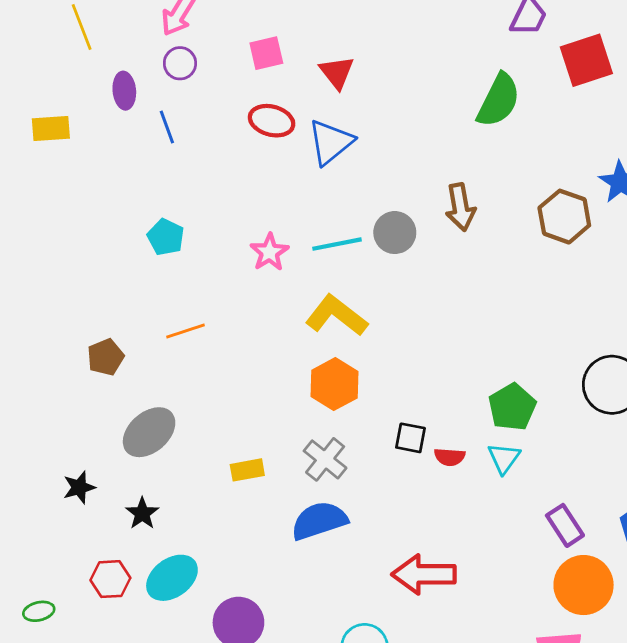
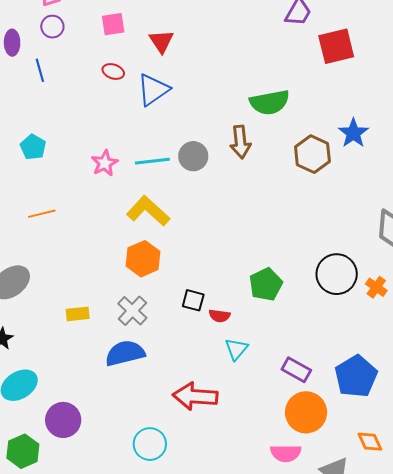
green semicircle: (499, 100) -> (270, 102), moved, turned 48
red ellipse: (272, 121) -> (113, 71), size x0.7
cyan triangle: (504, 458) -> (236, 349), moved
purple rectangle: (565, 525) -> (296, 370), turned -32

